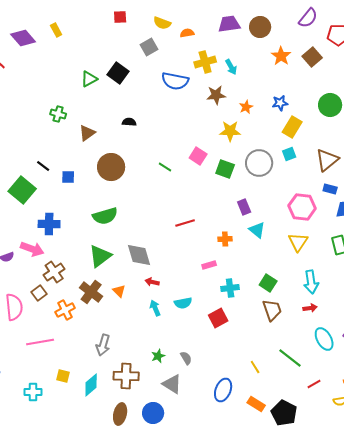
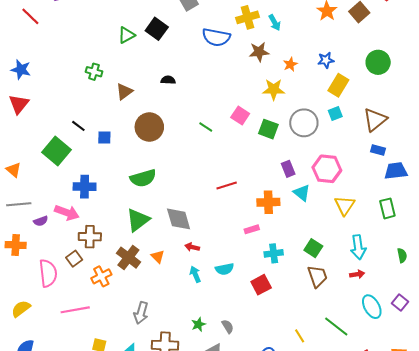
pink hexagon: (302, 207) -> (327, 169), moved
orange cross: (225, 239) -> (268, 202), size x1.5
brown cross: (54, 272) -> (90, 237), turned 35

